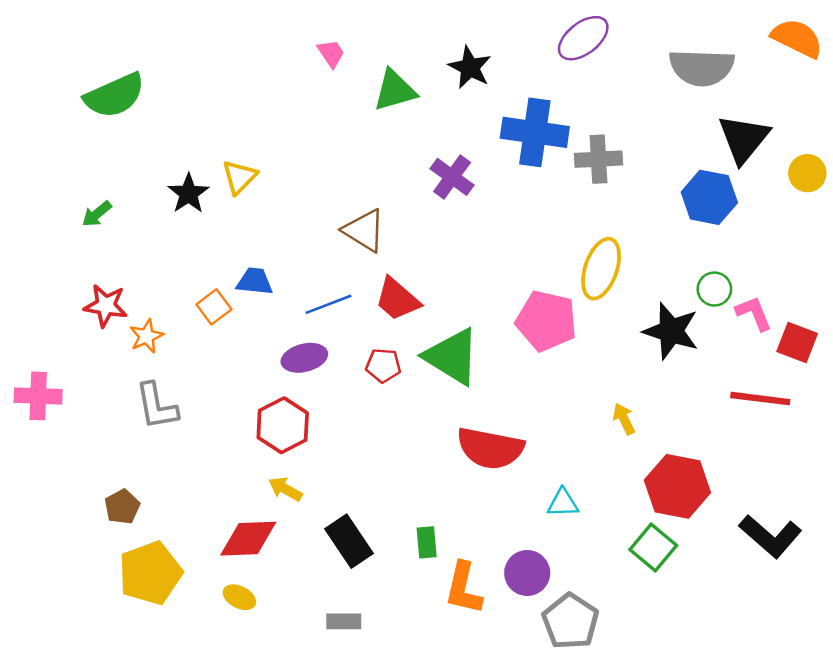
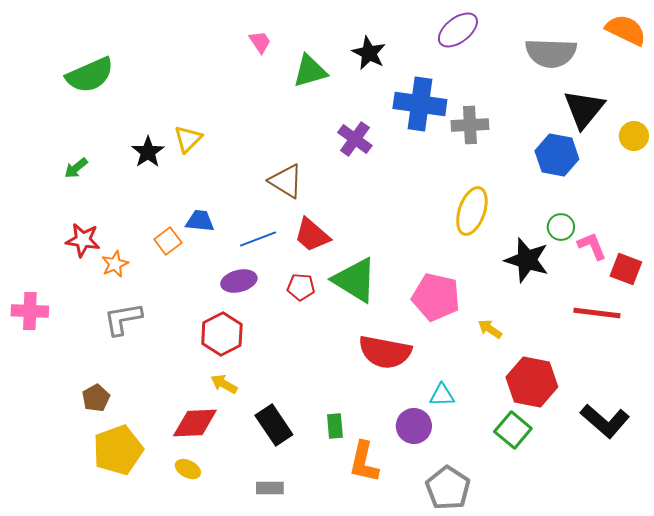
pink pentagon: (546, 321) -> (436, 297), moved
gray L-shape: (157, 406) -> (123, 319), turned 90
yellow arrow: (624, 419) -> (490, 329), turned -30
purple circle: (527, 573) -> (414, 426), moved

